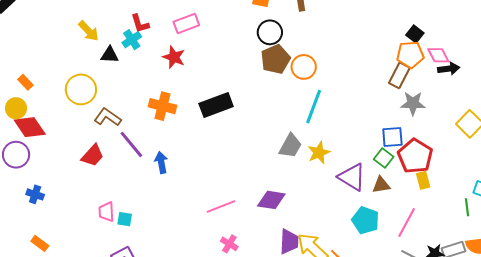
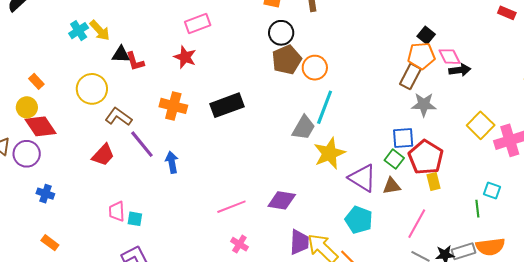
red L-shape: (140, 24) -> (135, 61), moved
cyan cross: (132, 40) -> (79, 31), moved
gray trapezoid: (290, 146) -> (304, 128), moved
yellow star: (319, 153) -> (329, 153), size x1.4
cyan pentagon: (365, 220) -> (359, 220), moved

